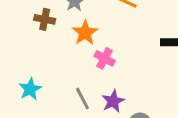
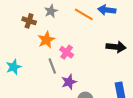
orange star: (85, 33) -> (46, 40), moved
gray line: (82, 98) -> (52, 66), moved

